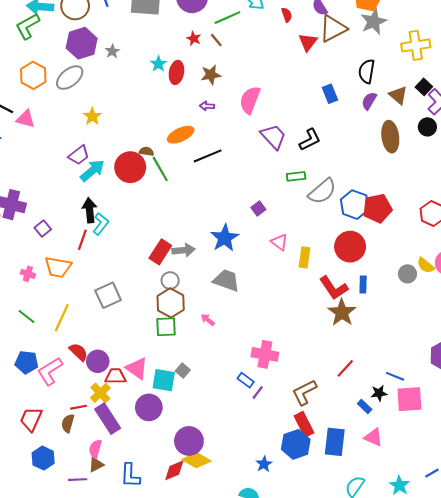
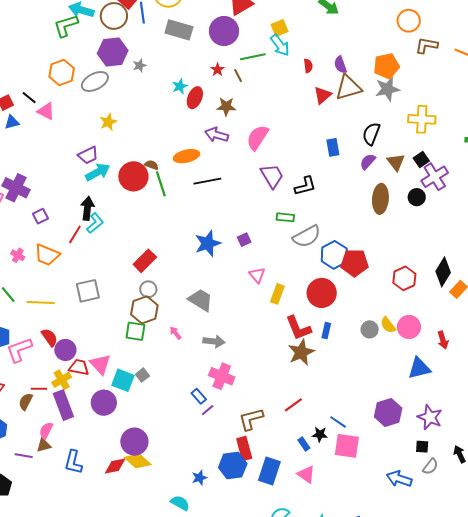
purple arrow: (207, 106) -> (217, 135), size x1.6
blue star: (225, 238) -> (208, 243), moved
gray arrow: (184, 250) -> (214, 341), moved
yellow line: (62, 318) -> (41, 303), turned 56

